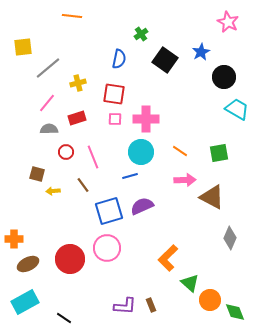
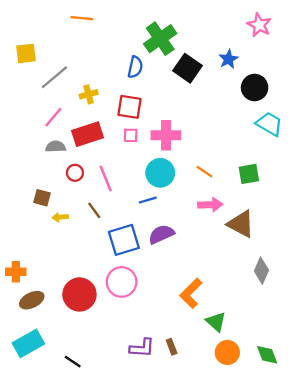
green cross: (141, 34) -> (160, 39), size x2.0
red rectangle: (77, 118) -> (87, 134), size x1.5
orange circle: (210, 300) -> (227, 352), moved

